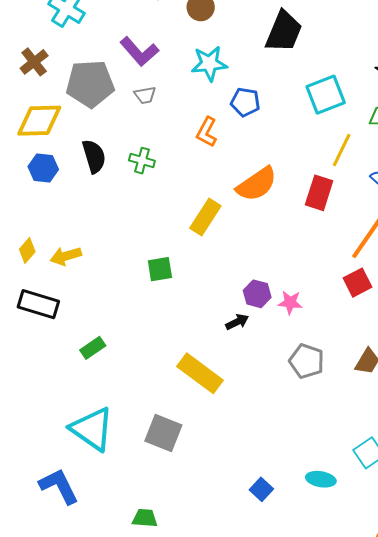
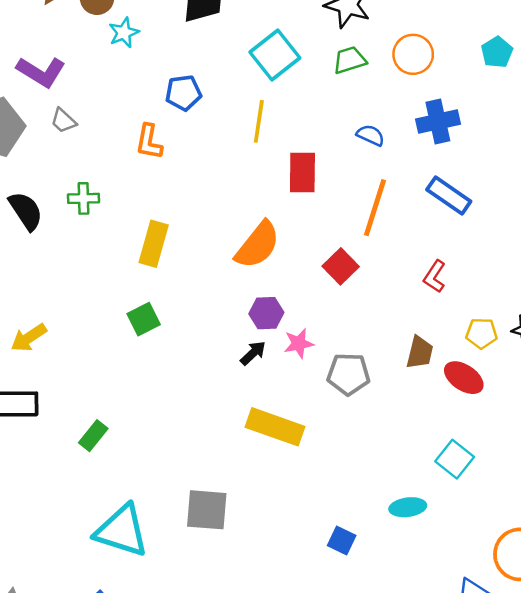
cyan star: (209, 63) -> (124, 33), moved, size x0.7
gray trapezoid: (145, 95) -> (64, 121), turned 70
yellow line: (342, 150) -> (259, 121), moved
orange semicircle: (257, 184) -> (258, 245), moved
yellow rectangle: (205, 217) -> (154, 244), moved
red square: (357, 283) -> (341, 266), moved
pink star: (290, 303) -> (299, 343), moved
yellow rectangle: (200, 373) -> (275, 427), moved

